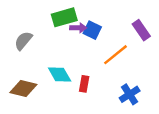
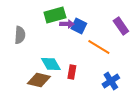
gray semicircle: (23, 41) -> (20, 35), turned 144
orange line: (116, 55) -> (99, 47), turned 70
brown diamond: (23, 89) -> (39, 80), moved

